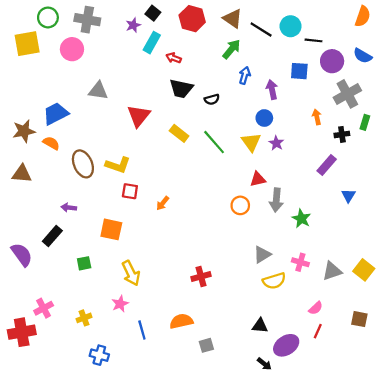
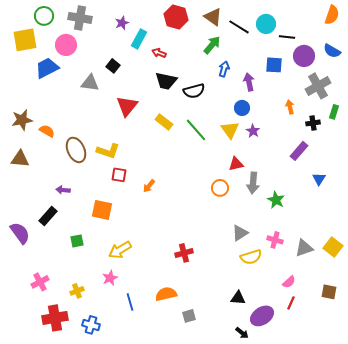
black square: (153, 13) -> (113, 66), moved
black semicircle: (212, 99) -> (194, 91), size x1.5
blue trapezoid: (56, 114) -> (47, 68), moved
yellow arrow: (131, 273) -> (120, 250), turned 85
red cross: (22, 332) -> (55, 318), moved

